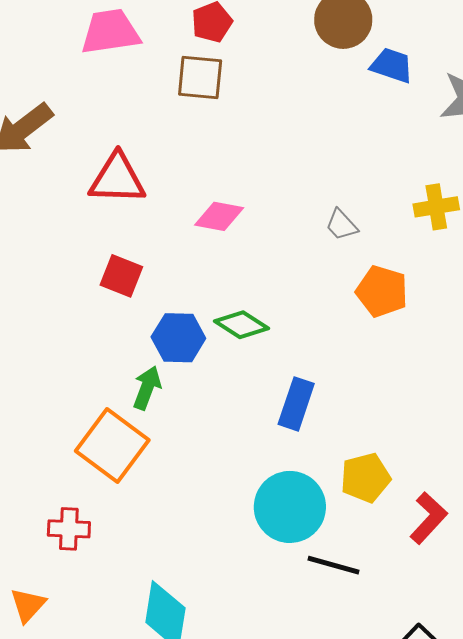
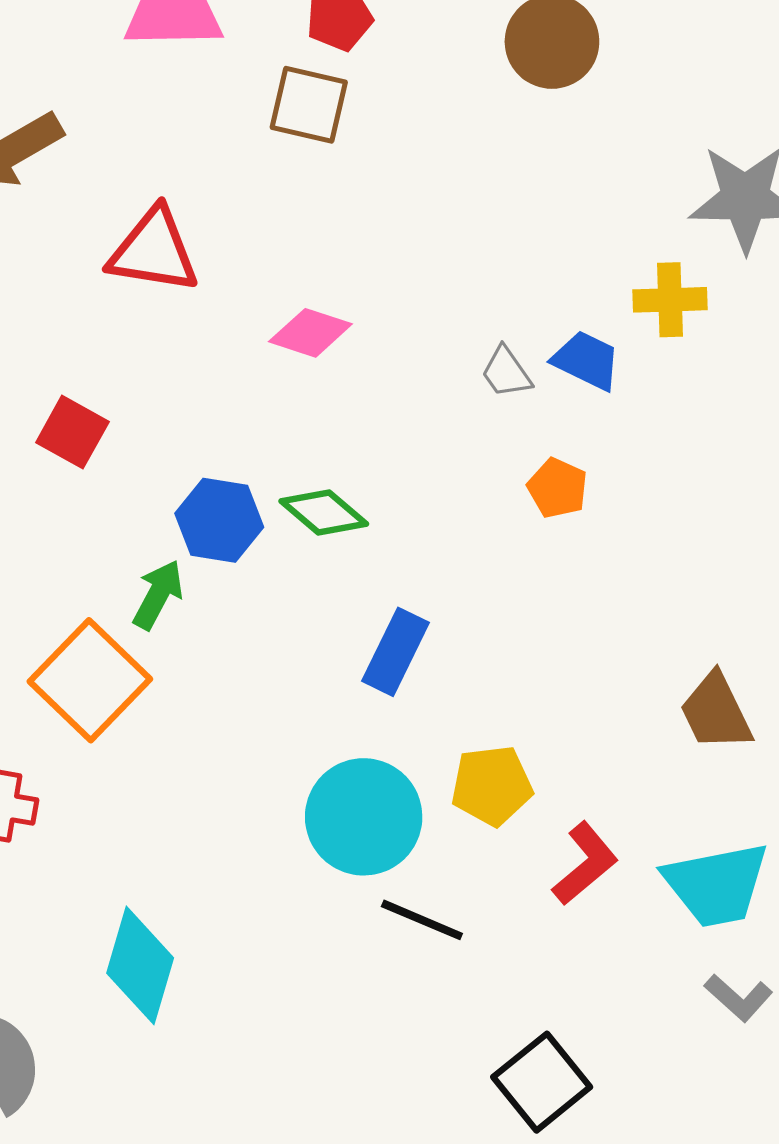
blue trapezoid: (392, 65) -> (586, 360), moved
yellow cross: (436, 207) -> (670, 300), moved
red square: (121, 276) -> (72, 432), moved
orange pentagon: (382, 291) -> (558, 488), size x0.7

